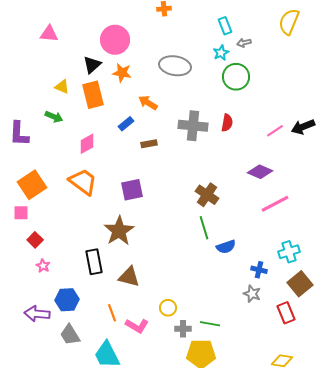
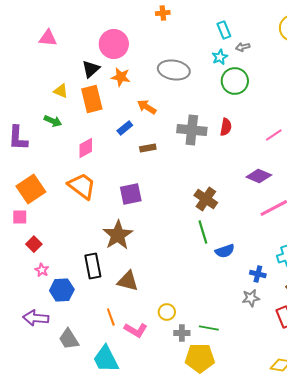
gray star: (252, 294) -> (251, 298), turned -30
blue hexagon: (67, 300) -> (62, 290), moved

